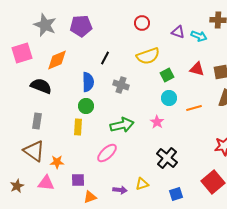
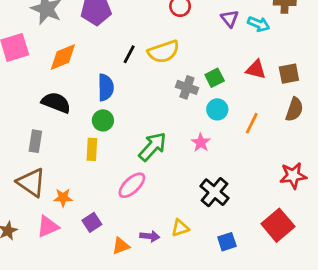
purple triangle: (178, 32) -> (230, 18), turned 32
yellow semicircle: (148, 56) -> (164, 52), moved
gray cross: (121, 85) -> (187, 87), moved
black semicircle: (41, 86) -> (56, 103), moved
orange line: (194, 108) -> (252, 123), turned -49
green arrow: (122, 125) -> (153, 147), turned -35
purple square: (78, 180) -> (92, 222), turned -32
pink triangle: (46, 183) -> (48, 227), turned -30
orange triangle: (90, 197) -> (121, 246), moved

